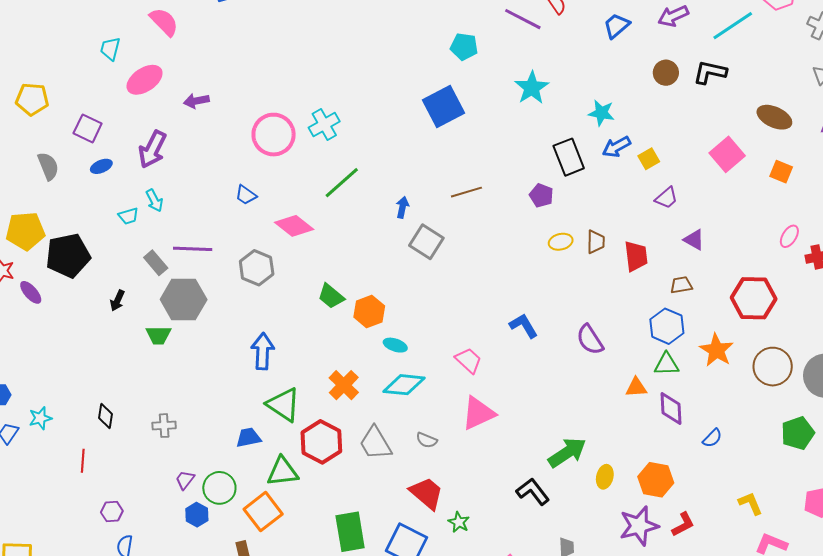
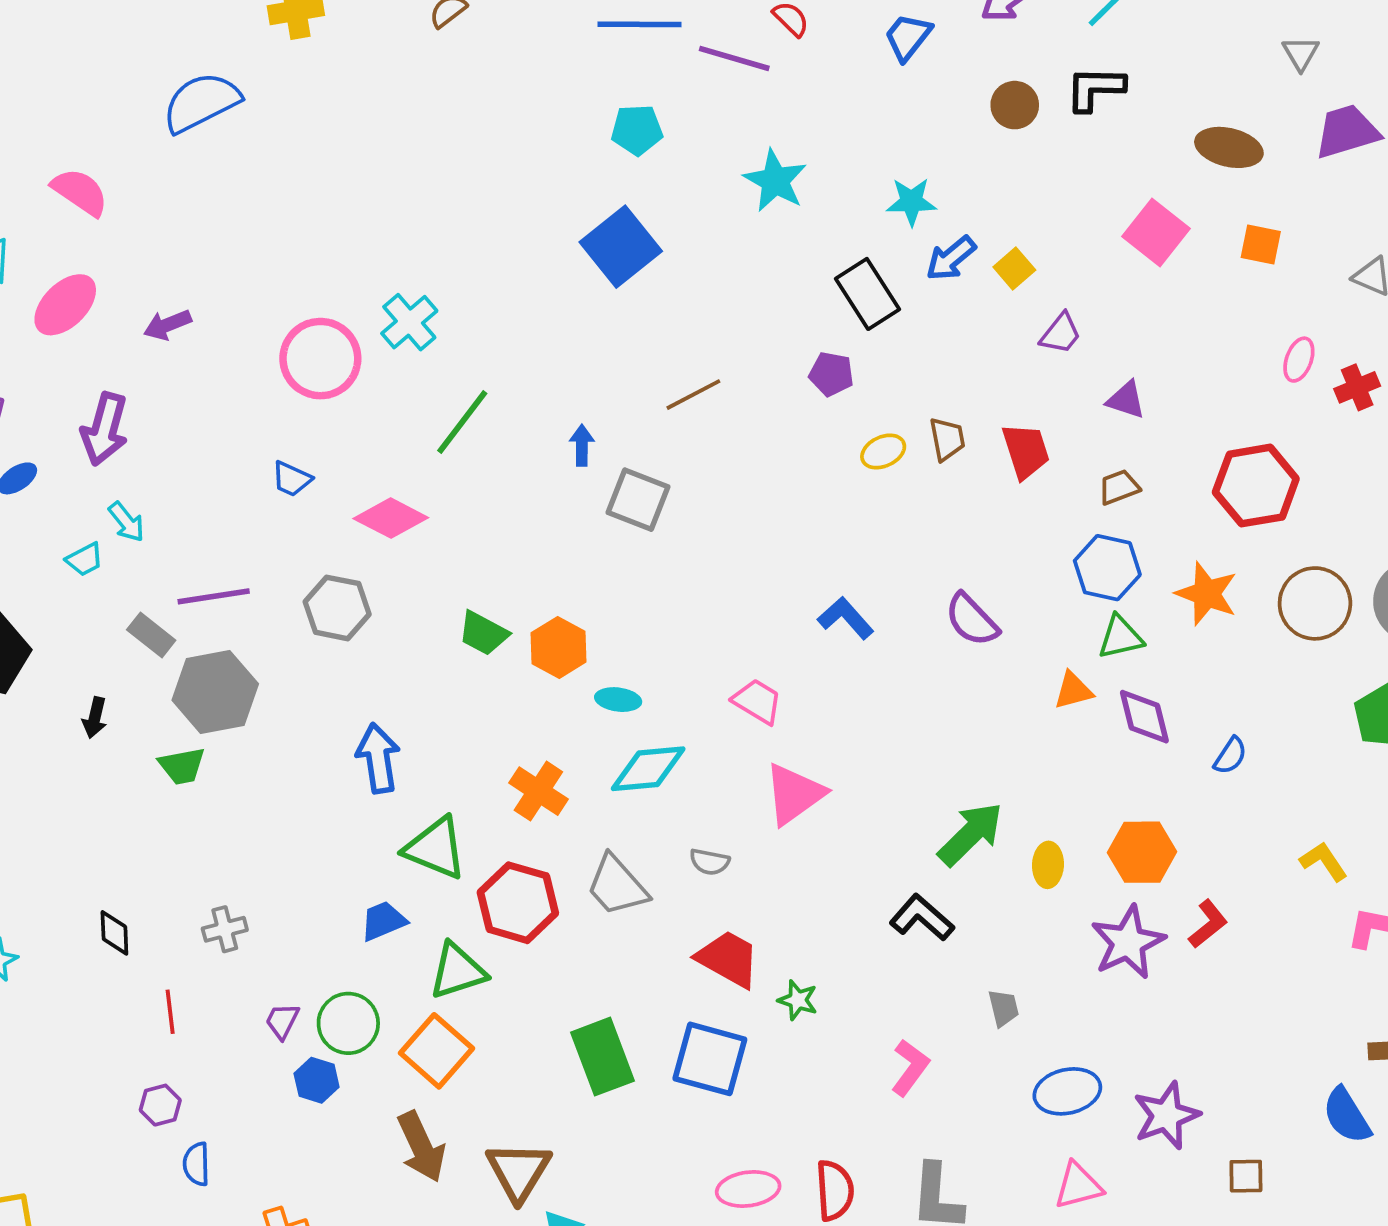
red line: (83, 461) -> (170, 1012), moved

